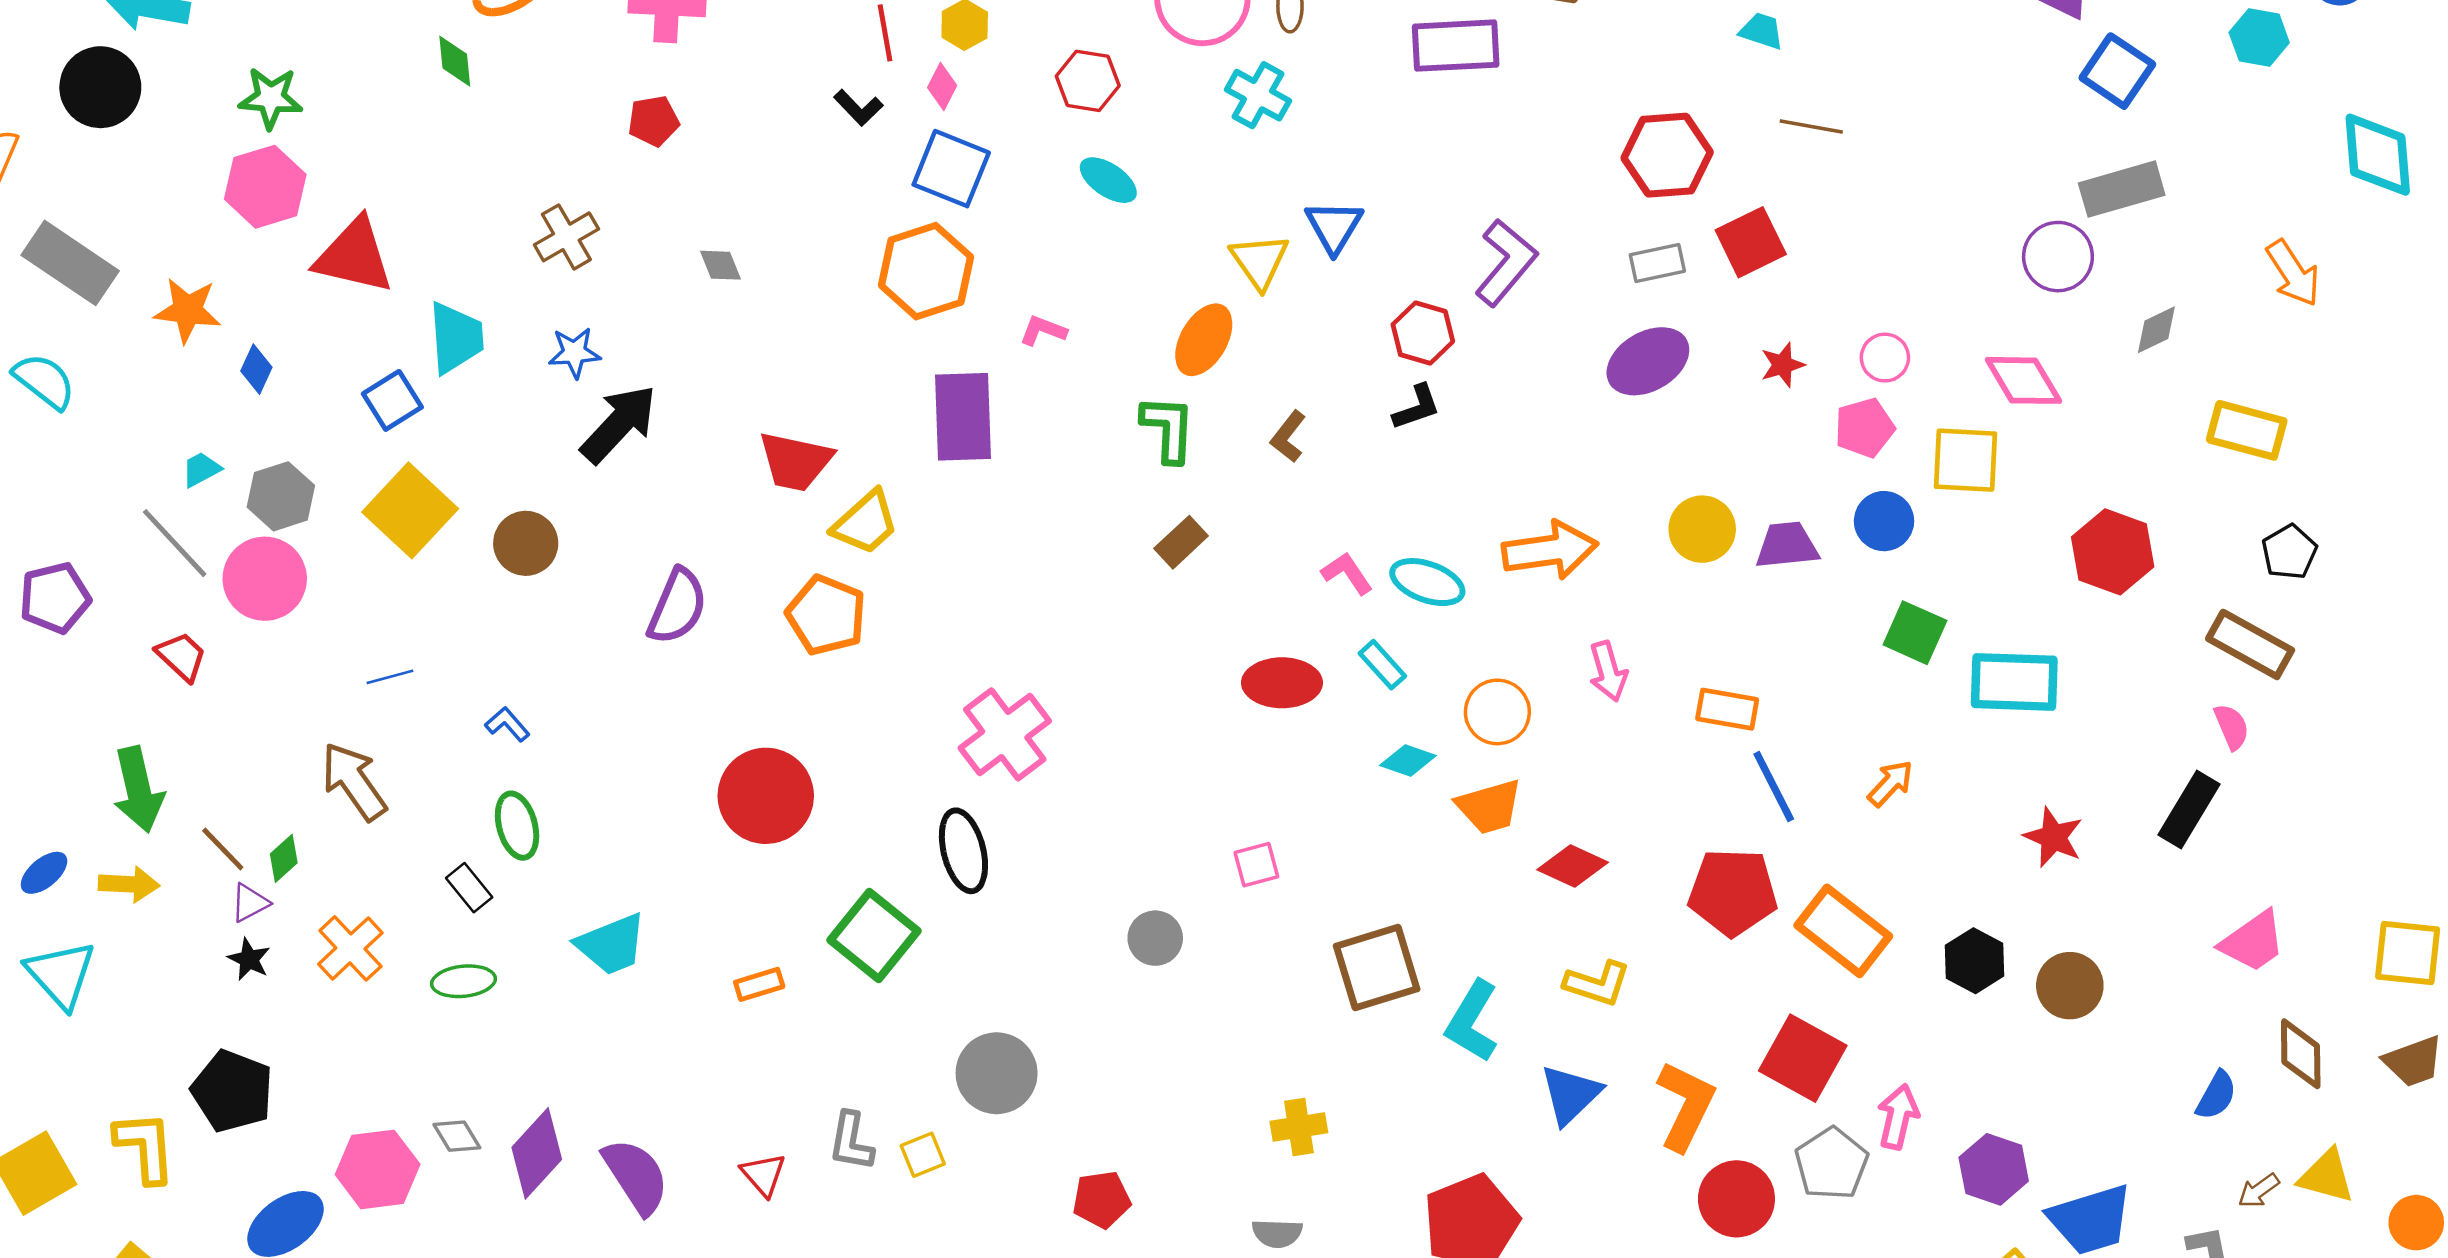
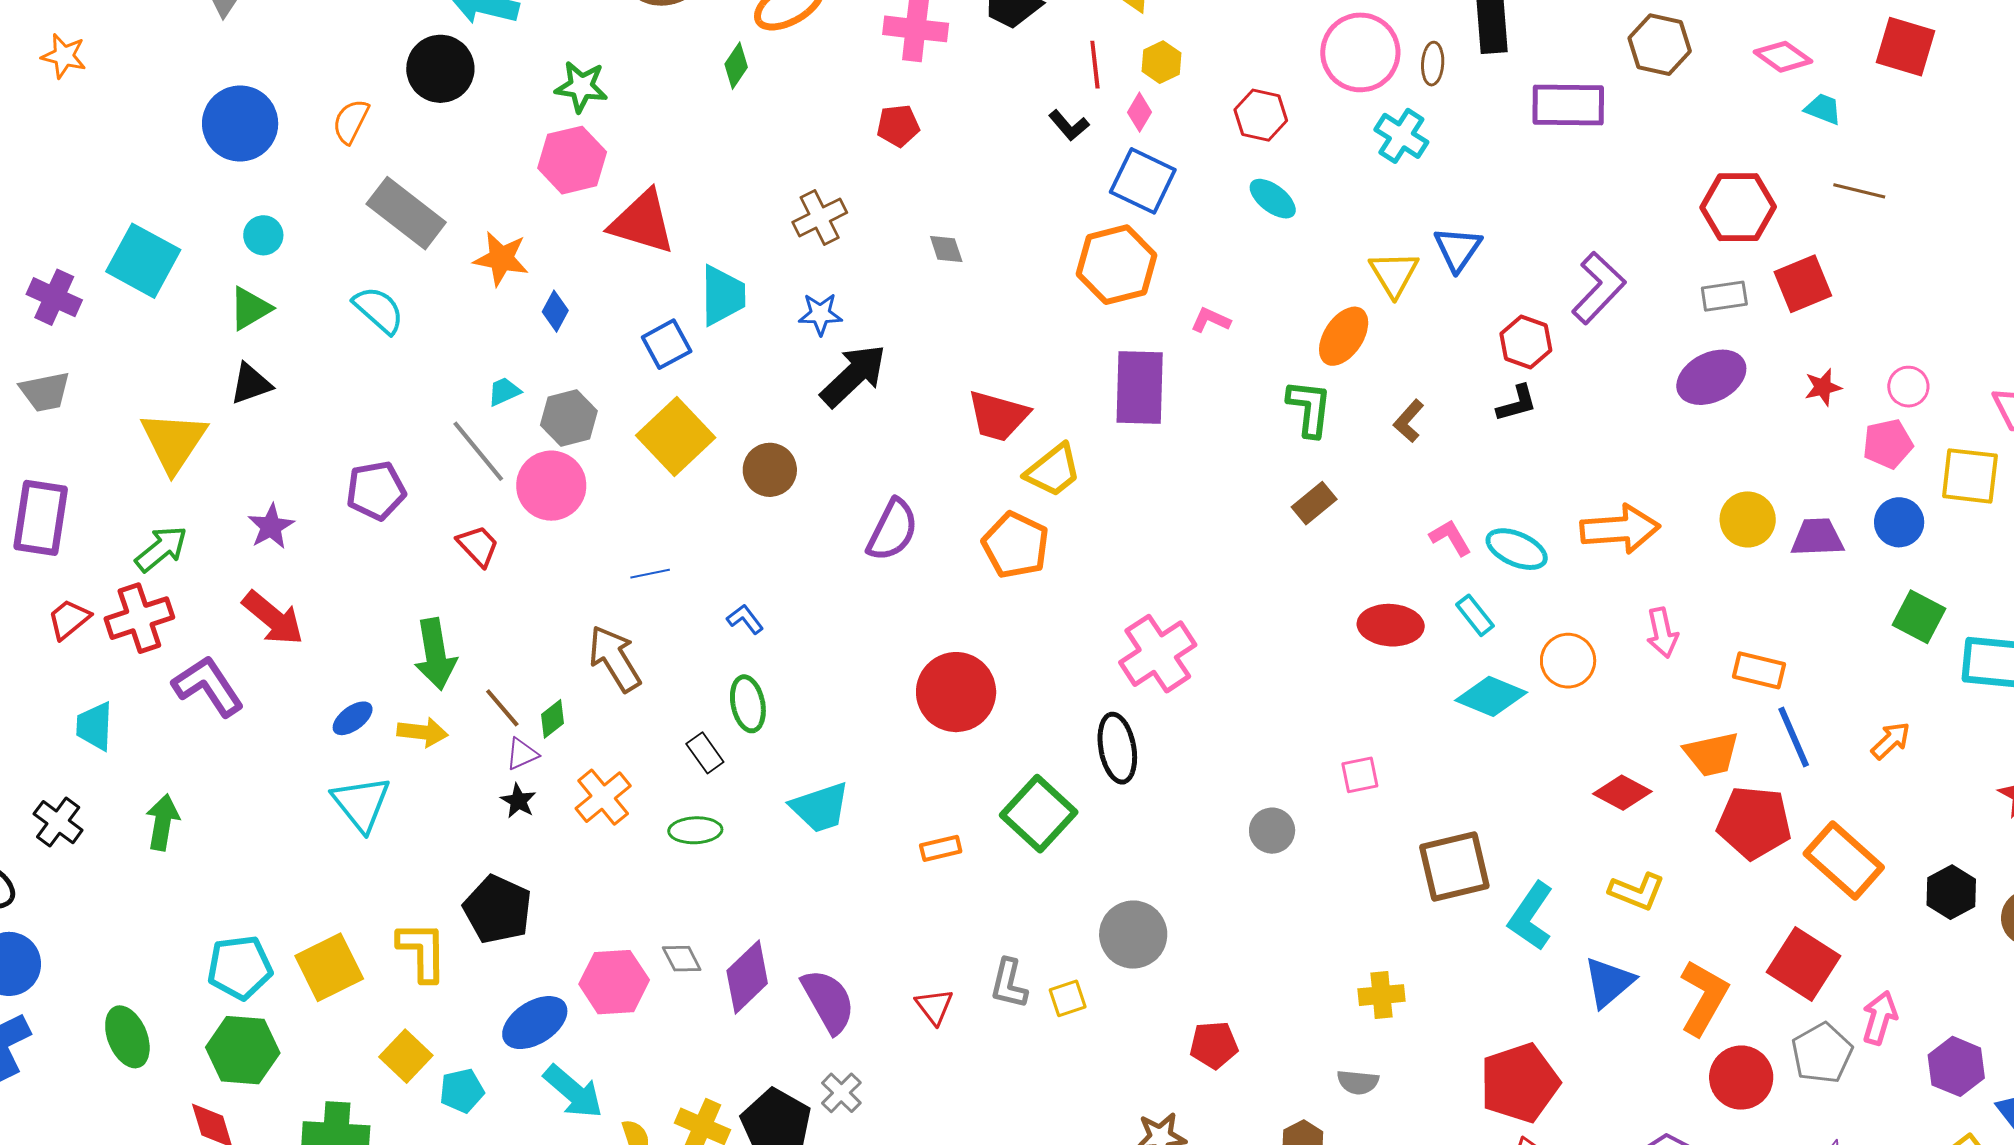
green diamond: (455, 61) -> (736, 66), turned 36
cyan diamond: (1408, 761) -> (1491, 696), size x1.5
orange trapezoid: (1489, 807) -> (1712, 754), moved

